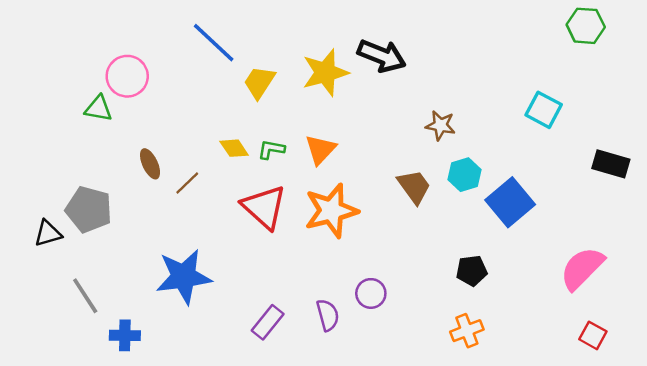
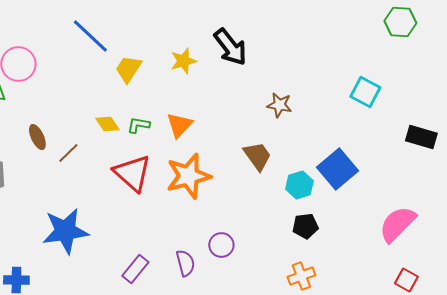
black arrow: (382, 56) -> (230, 47), turned 30
yellow star: (325, 73) -> (183, 61), size x0.7
cyan hexagon: (464, 175) -> (299, 185), moved

